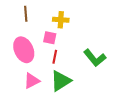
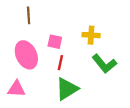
yellow cross: (61, 20) -> (91, 35), moved
pink triangle: (32, 81) -> (16, 89), moved, turned 30

